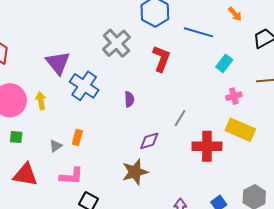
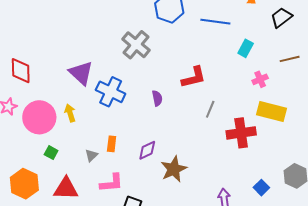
red L-shape: (161, 59) -> (194, 77), moved, turned 64
green square: (16, 137) -> (51, 153), turned 32
purple diamond: (149, 141) -> (147, 150), moved

